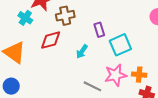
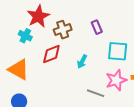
purple rectangle: (99, 30) -> (97, 27), moved
cyan square: (120, 45) -> (118, 51), turned 35

